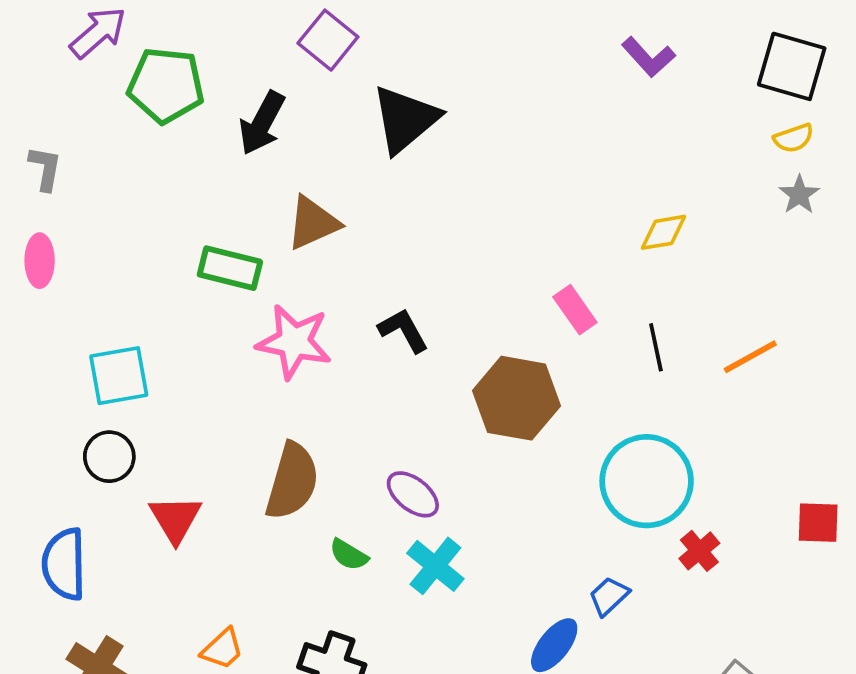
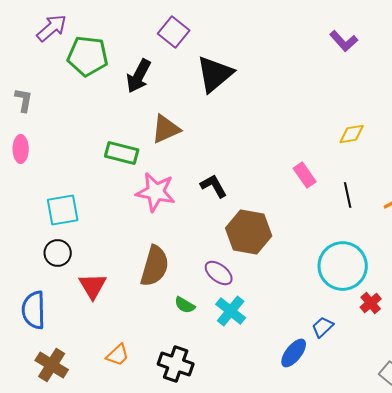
brown hexagon: (516, 398) -> (249, 232), moved

